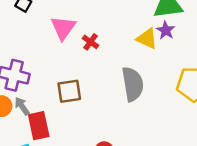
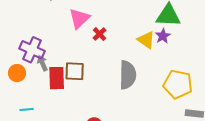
gray arrow: (22, 106) -> (42, 63), moved
red rectangle: (39, 126) -> (57, 78), moved

